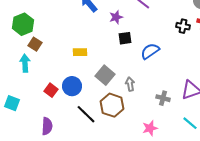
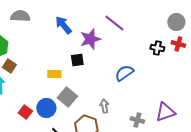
purple star: (116, 17) -> (90, 39), size x1.5
black square: (125, 38) -> (77, 60), moved
gray square: (105, 75) -> (67, 97), moved

